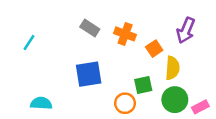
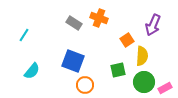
orange cross: (125, 34) -> (99, 18), moved
blue square: (89, 74) -> (73, 61), turned 30
cyan semicircle: (41, 103) -> (32, 71), moved, turned 126
orange circle: (125, 103) -> (85, 85), moved

